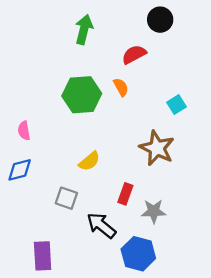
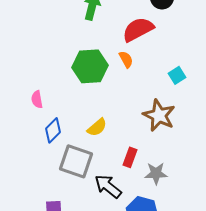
red semicircle: (134, 54) -> (138, 29), size x1.4
blue diamond: (20, 170) -> (53, 130), moved, turned -30
gray square: (66, 198) -> (76, 161), size x1.6

